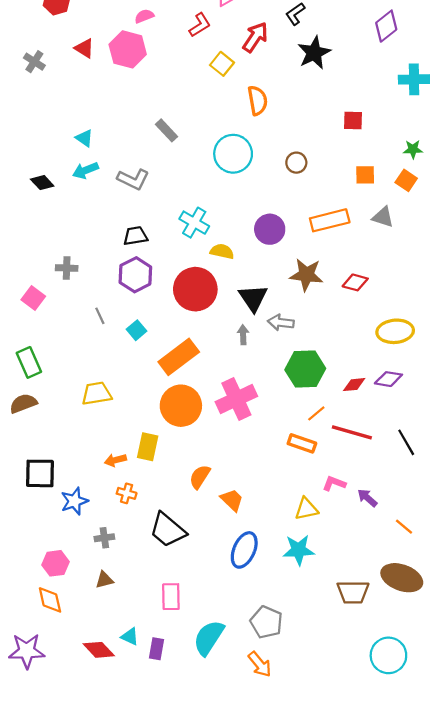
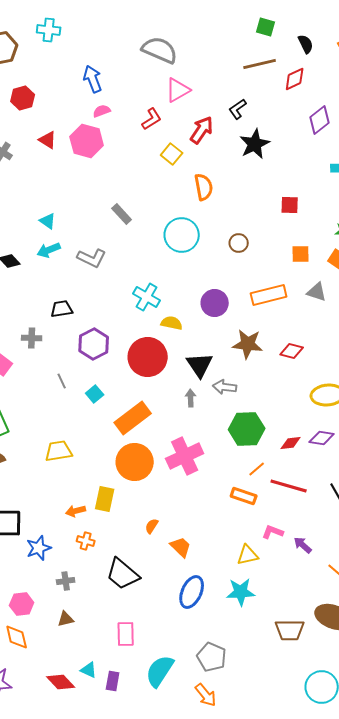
black trapezoid: (135, 236) -> (62, 309), moved
orange semicircle: (200, 477) -> (152, 526), size x0.7

